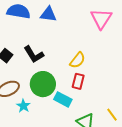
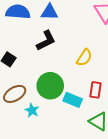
black L-shape: (34, 54) -> (46, 41), moved, turned -80
red rectangle: (78, 81) -> (96, 90), moved

